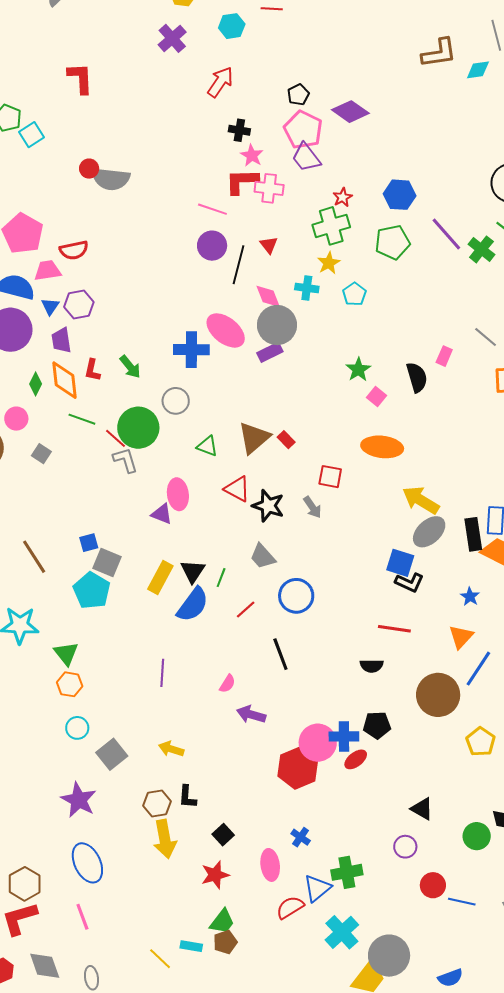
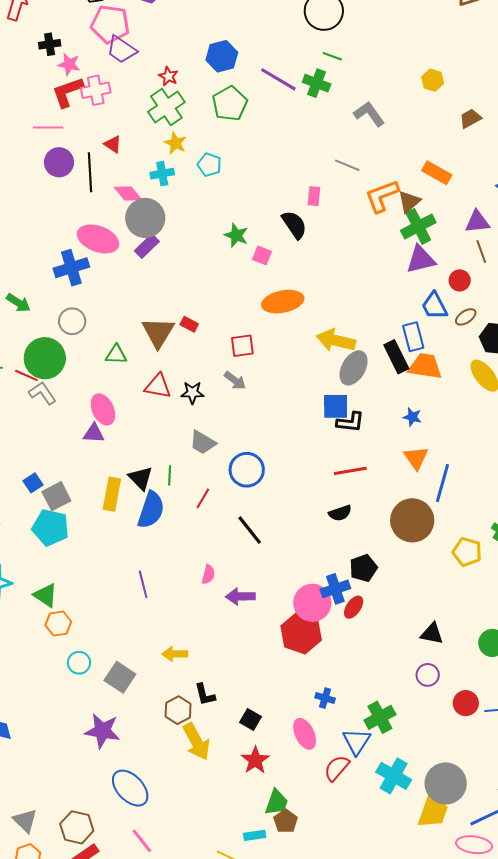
black star: (268, 506) -> (192, 393), size x0.7
gray square: (107, 563) -> (56, 496), turned -32

